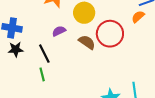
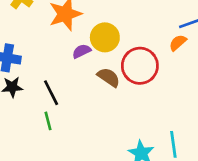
purple semicircle: (59, 31) -> (82, 51), moved

